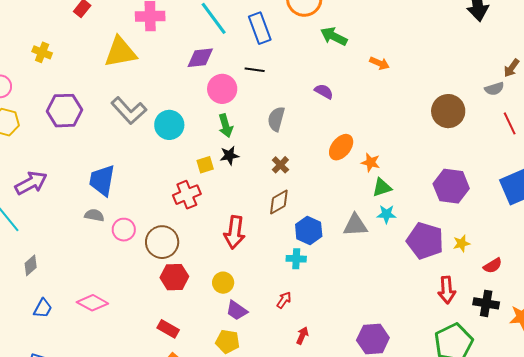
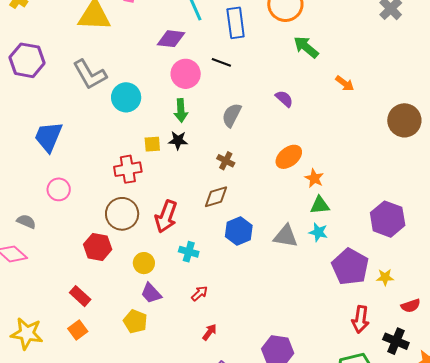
brown circle: (448, 111) -> (404, 120), moved
brown cross: (280, 165) -> (226, 161), turned -30
gray semicircle: (94, 215) -> (26, 222), moved
brown circle: (162, 242) -> (122, 214), moved
cyan cross: (296, 259) -> (189, 252), moved

